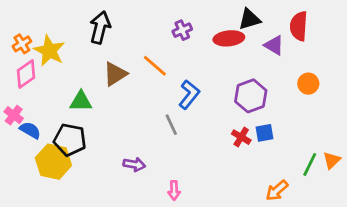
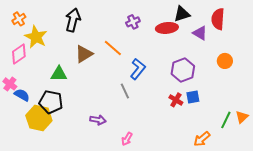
orange cross: (22, 44) -> (19, 19), moved
pink arrow: (174, 190) -> (127, 139), turned 32

